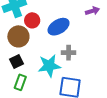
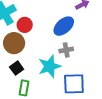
blue ellipse: (59, 27) -> (64, 26), moved

